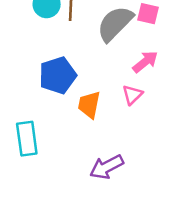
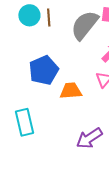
orange trapezoid: (89, 105) -> (71, 91), turned 80

